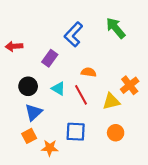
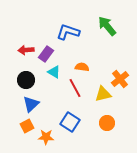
blue L-shape: (73, 34) -> (68, 32), turned 65
red arrow: (14, 46) -> (26, 50), moved
cyan triangle: (58, 88) -> (54, 72), moved
blue square: (76, 132) -> (70, 122), turned 30

